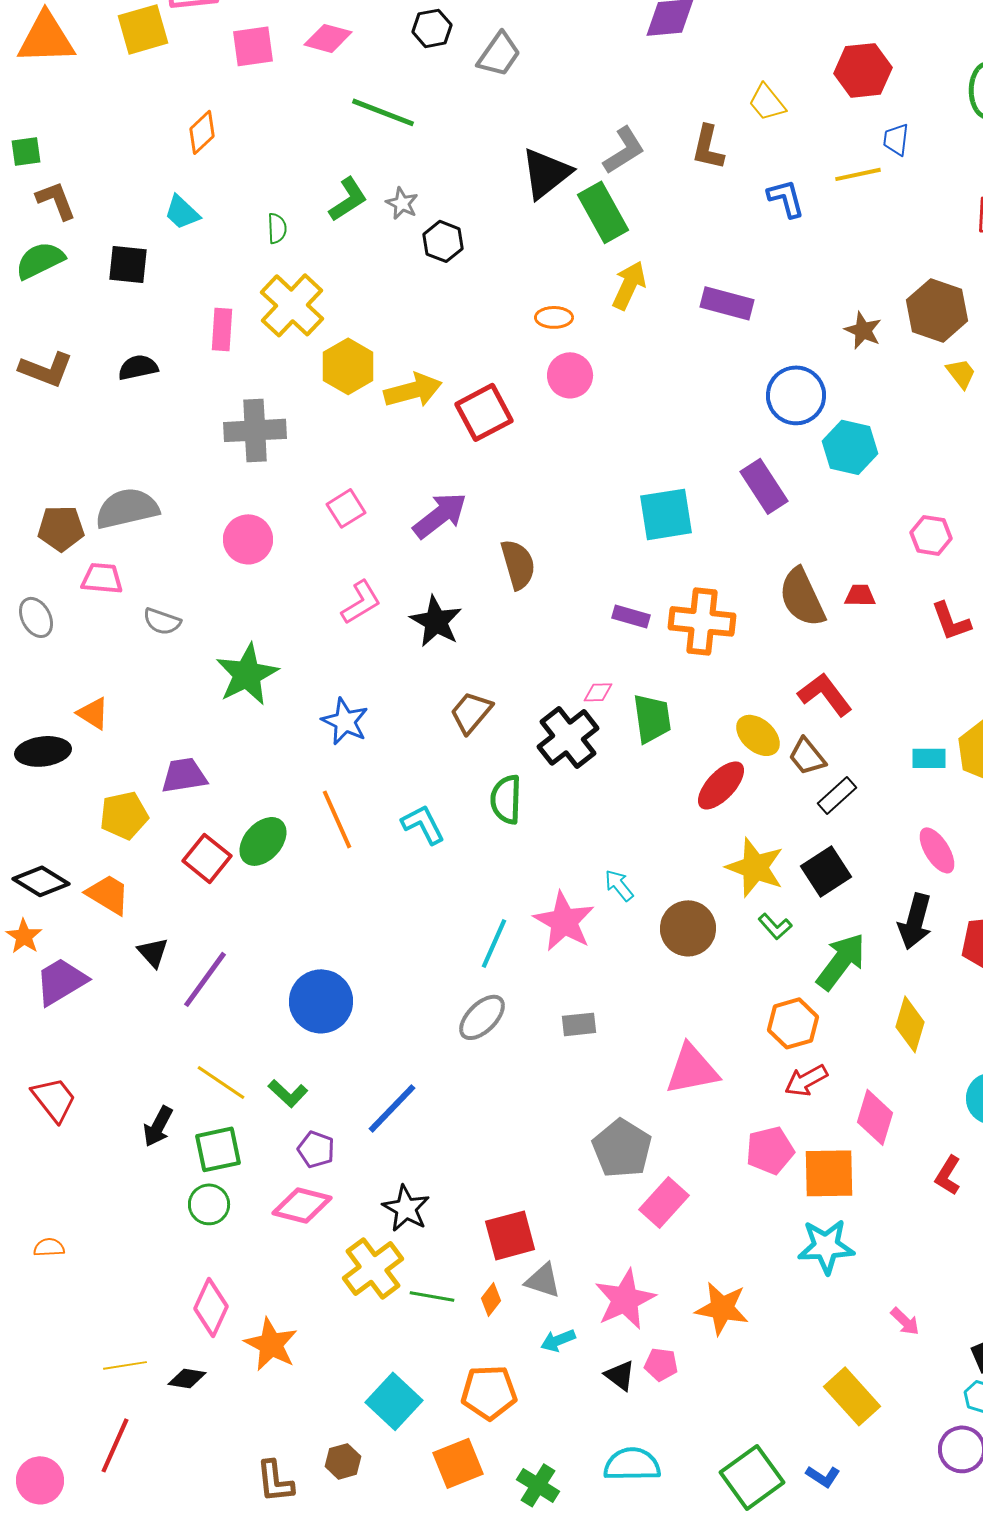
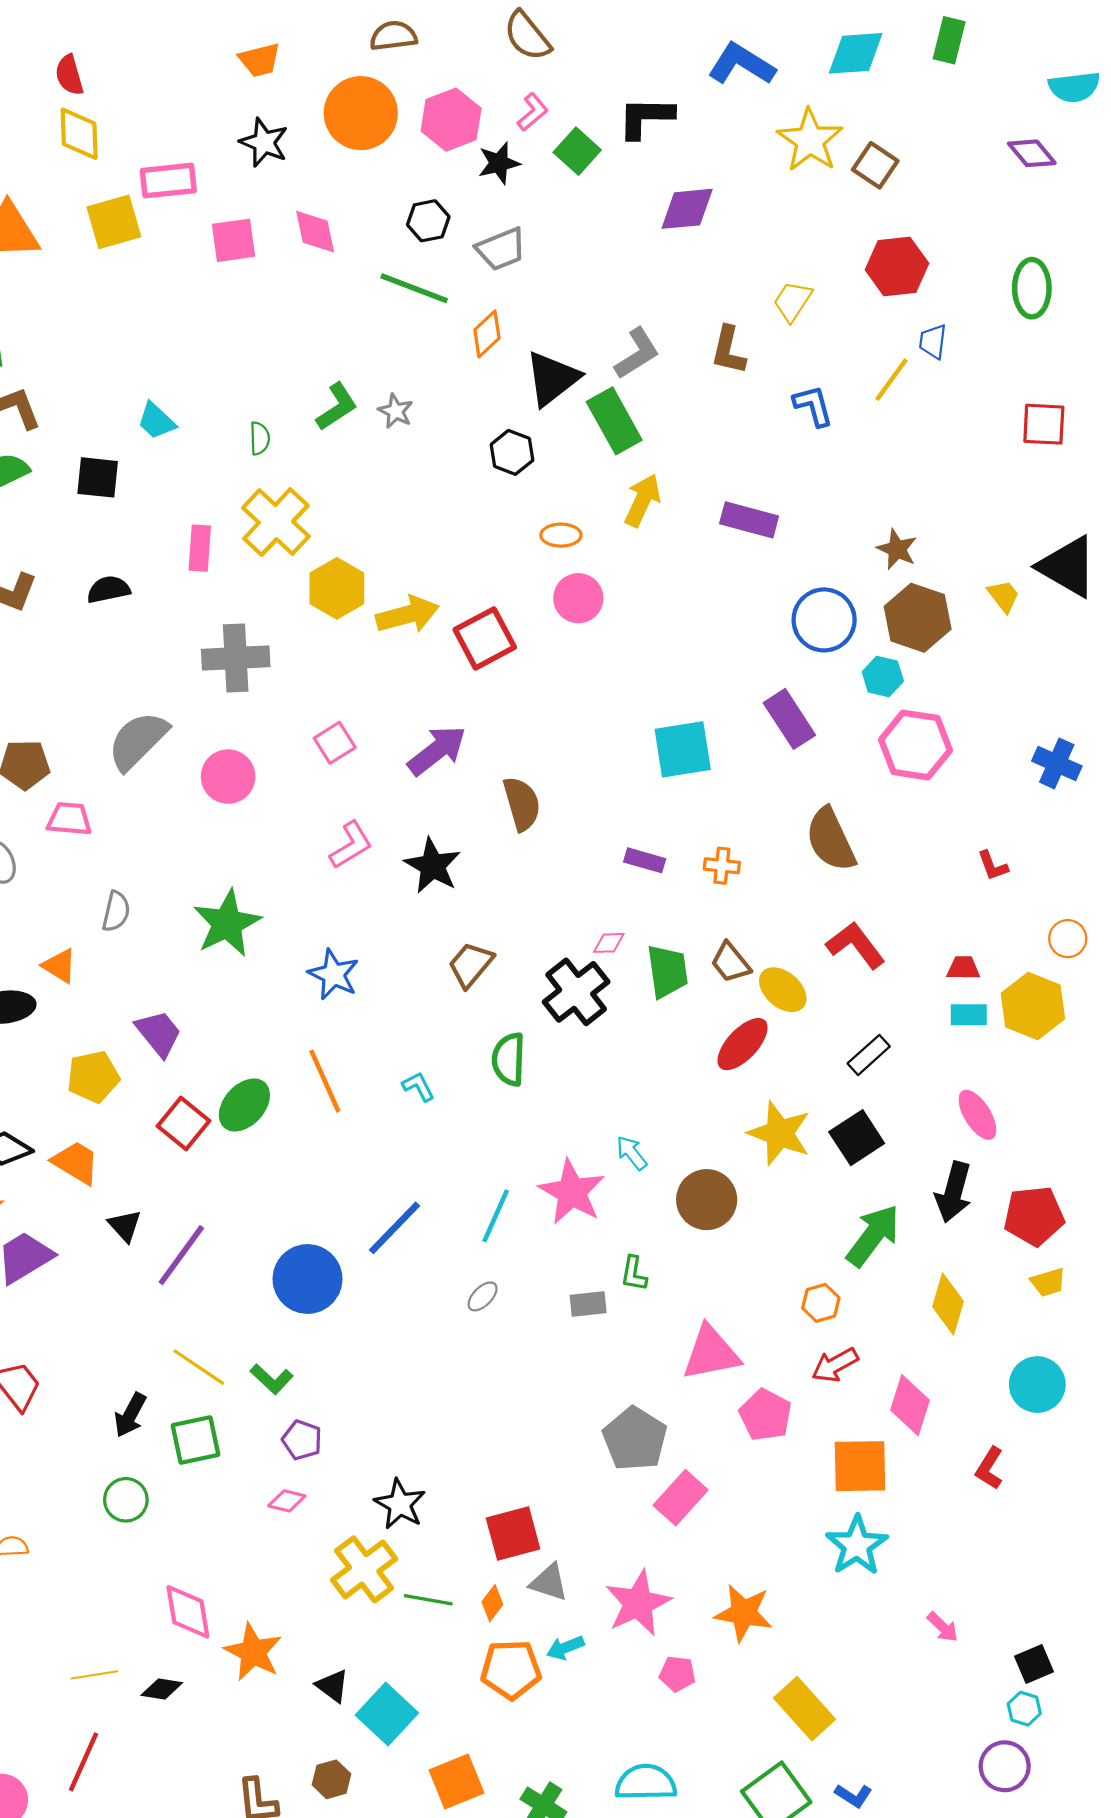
pink diamond: (328, 38) -> (315, 232), turned 63
gray trapezoid: (499, 54) -> (501, 249), turned 33
yellow trapezoid: (767, 102) -> (793, 301), turned 72
green line: (383, 112) -> (414, 288), moved
orange diamond: (202, 132) -> (487, 334), moved
yellow line: (858, 174) -> (892, 380), turned -42
black hexagon: (443, 241) -> (512, 452), moved
brown hexagon: (937, 310) -> (918, 618), moved
cyan hexagon: (850, 447) -> (883, 676), size x0.7
gray semicircle: (127, 508) -> (138, 741), moved, turned -32
pink hexagon: (931, 535) -> (915, 745), moved, size x1.6
red trapezoid: (860, 595) -> (963, 968), moved
gray semicircle: (162, 621) -> (116, 911), moved, turned -96
orange cross: (702, 621) -> (722, 866), size x0.5
red L-shape: (951, 621) -> (993, 866), size x0.7
brown trapezoid: (807, 756) -> (731, 963), moved
purple trapezoid: (184, 775) -> (158, 1033), turned 60
cyan L-shape: (423, 824) -> (418, 1087), size x0.7
green L-shape: (775, 926) -> (634, 1274), moved, turned 52
gray ellipse: (482, 1017) -> (483, 1296), size x0.6
orange hexagon: (793, 1023) -> (821, 1303), size x0.7
blue line: (392, 1108) -> (394, 1228), moved
pink pentagon: (770, 1150) -> (765, 1415), moved, turned -30
green circle: (209, 1204) -> (126, 1500), moved
pink diamond: (302, 1205) -> (287, 1501), size x0.6
cyan star: (826, 1246) -> (857, 1545), turned -30
pink diamond: (211, 1307) -> (188, 1612), turned -34
black triangle: (620, 1375) -> (332, 1686), moved
orange pentagon: (489, 1392) -> (511, 1669), moved
yellow rectangle: (852, 1396) -> (805, 1709), moved

